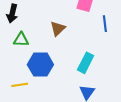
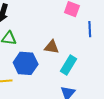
brown triangle: (58, 29) -> (52, 47), moved, turned 49

